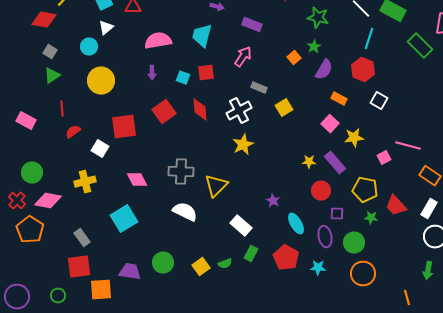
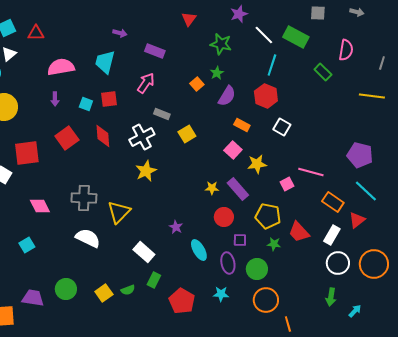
green rectangle: (420, 46) -> (323, 72), size x0.7
cyan square: (124, 219) -> (27, 245), size x0.6
red pentagon: (286, 258) -> (182, 301), moved
orange line: (407, 298) -> (288, 324), moved

